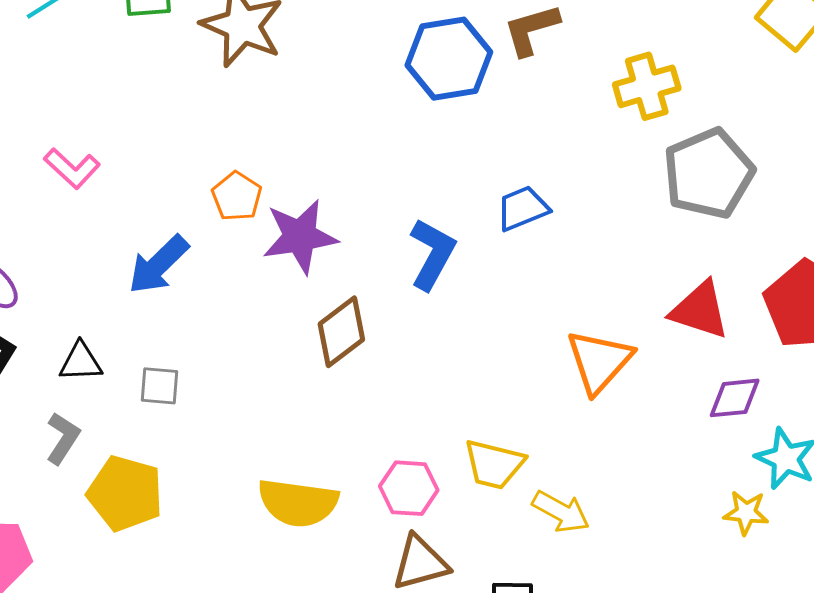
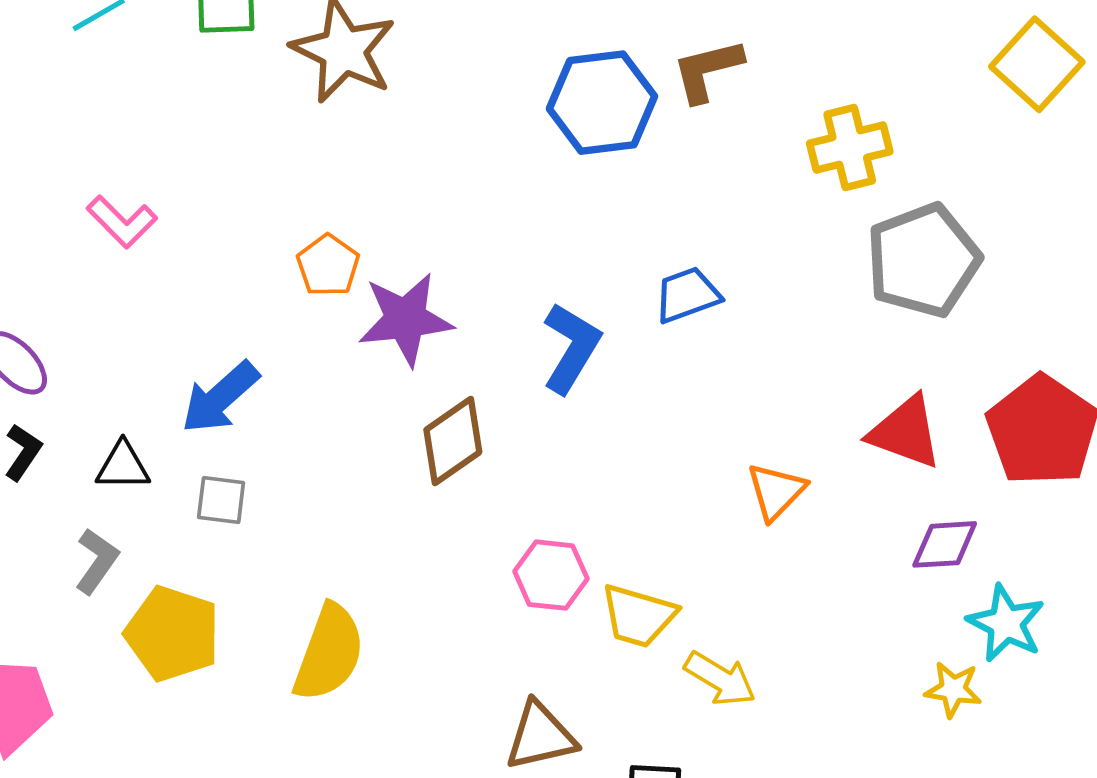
blue arrow: (158, 265) -> (220, 397), moved
orange triangle: (599, 361) -> (776, 491), size x0.7
pink hexagon: (409, 488) -> (551, 575), moved
yellow semicircle: (298, 503) -> (329, 653), moved, turned -80

